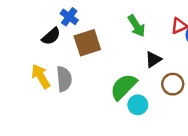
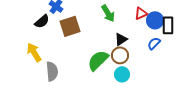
gray semicircle: (64, 79) -> (52, 71), moved
brown circle: (173, 84) -> (120, 55), moved
cyan circle: (138, 105) -> (122, 74), moved

